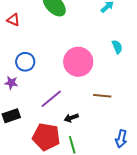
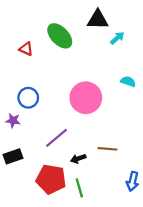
red triangle: (13, 20) -> (26, 49), moved
cyan semicircle: (117, 47) -> (128, 81), turned -48
brown line: (102, 96) -> (108, 149), moved

